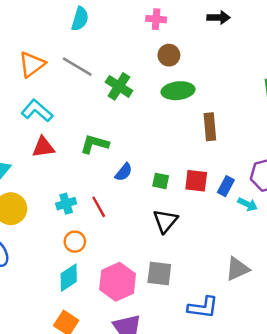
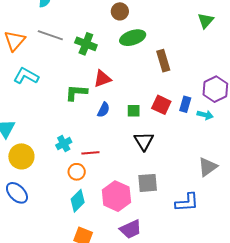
red triangle: (43, 147) -> (102, 79), moved
red square: (196, 181) -> (161, 105), turned 30
red line: (99, 207) -> (90, 153), moved, turned -54

